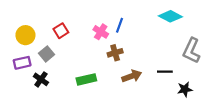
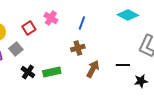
pink cross: (101, 32) -> (51, 18), moved
brown arrow: (132, 76) -> (93, 69), turned -42
black cross: (41, 79) -> (28, 72), moved

